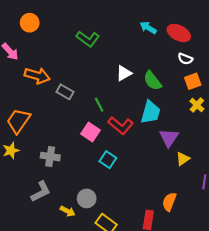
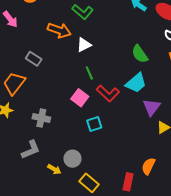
white triangle: (124, 73) -> (84, 45), moved
orange arrow: (37, 76) -> (59, 30), moved
gray rectangle: (65, 92) -> (34, 59), moved
cyan trapezoid: (150, 112) -> (136, 83), turned 30
cyan square: (108, 160) -> (94, 124), turned 35

